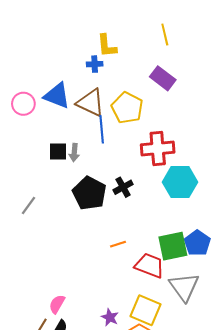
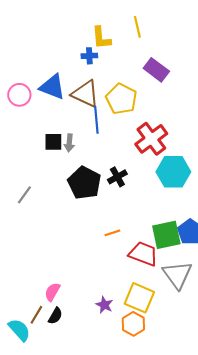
yellow line: (165, 35) -> (137, 27), moved
red cross: (158, 148) -> (151, 139), turned -32

